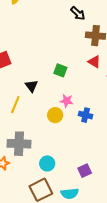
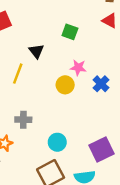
blue cross: (86, 115) -> (101, 84), turned 32
gray cross: (19, 144) -> (23, 120), size x0.6
purple square: (85, 171) -> (102, 149), size x1.5

